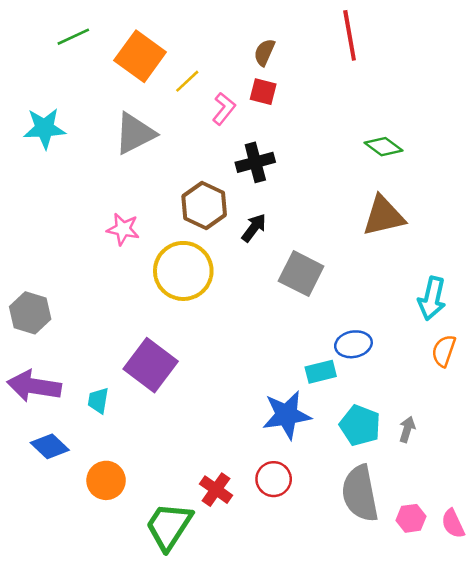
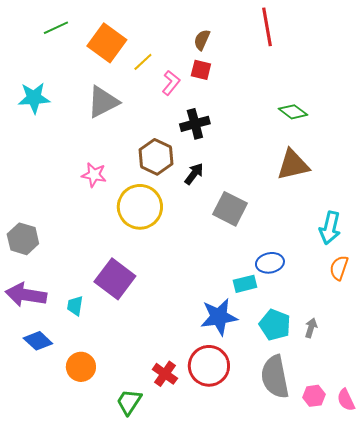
red circle: (274, 479) -> (209, 366), size x1.5
green trapezoid: (169, 526) -> (129, 402), size x0.7

